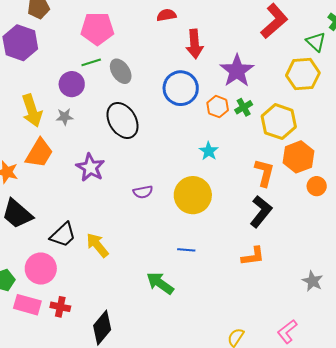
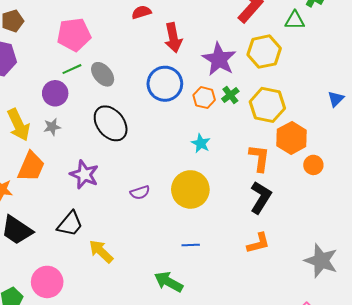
green triangle: (316, 42) -> (295, 20), turned -35
yellow hexagon: (303, 74) -> (264, 52), moved
black trapezoid: (63, 235) -> (70, 224), moved
gray star: (313, 281) -> (321, 261), size x1.6

